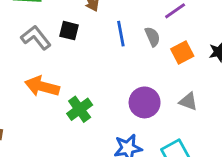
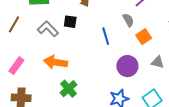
blue line: (121, 34) -> (106, 36), moved
orange square: (182, 53) -> (144, 37), moved
green cross: (80, 109) -> (68, 89), moved

